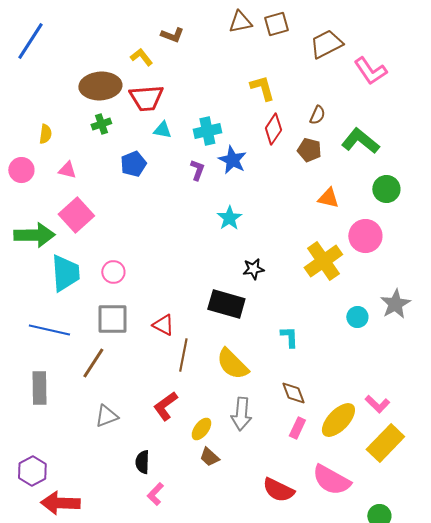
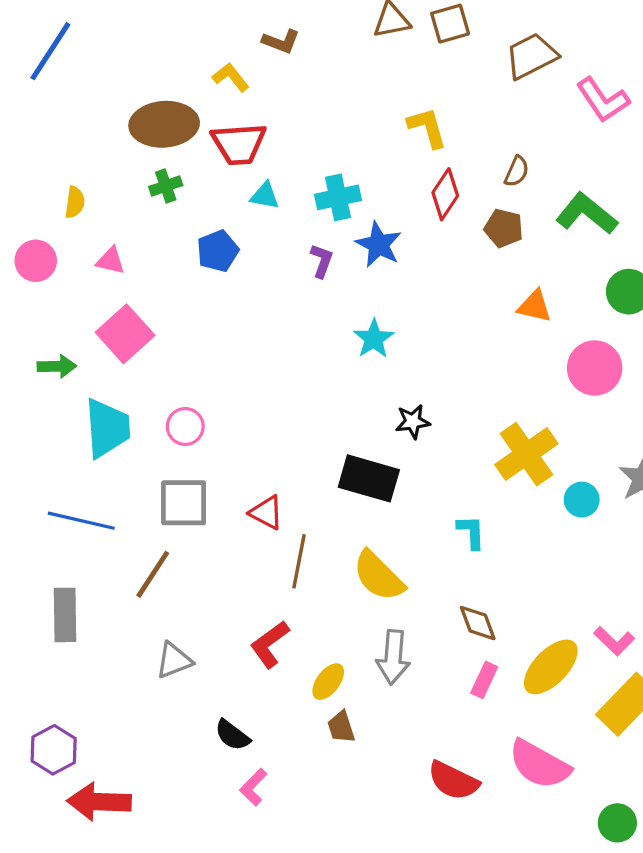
green arrow: (34, 235) -> (57, 366), size x0.6
yellow cross: (323, 261) -> (526, 454), moved
brown trapezoid: (209, 457) -> (341, 727), turned 30
black semicircle: (142, 462) -> (232, 735), turned -55

